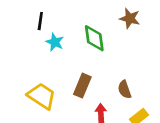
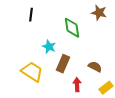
cyan star: (55, 42) -> (49, 47), moved
brown semicircle: (124, 89) -> (95, 67), turned 136

